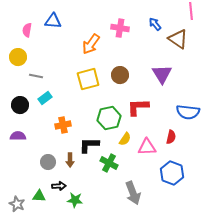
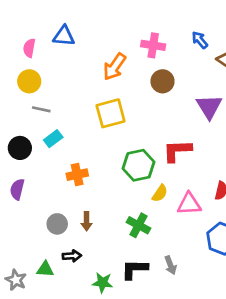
yellow circle: (18, 57) -> (29, 81), moved
brown circle: (120, 75) -> (162, 81), moved
purple semicircle: (18, 136) -> (17, 189), turned -77
black L-shape: (89, 145) -> (134, 269), moved
gray arrow: (133, 193) -> (170, 265), size x0.6
green star: (75, 200) -> (103, 283), moved

